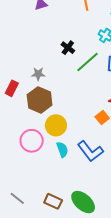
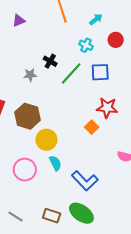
gray star: (38, 74) -> (30, 75), moved
pink circle: (32, 141) -> (25, 170), moved
blue L-shape: (90, 151) -> (85, 181), moved

